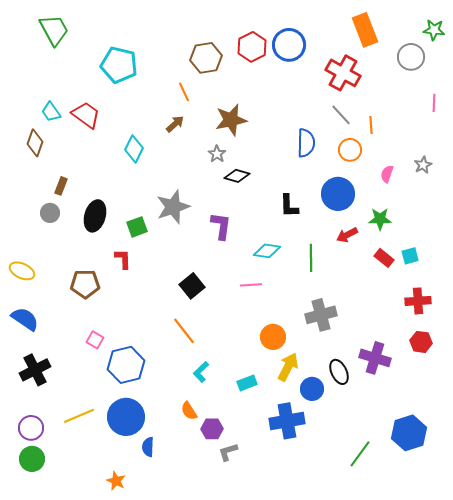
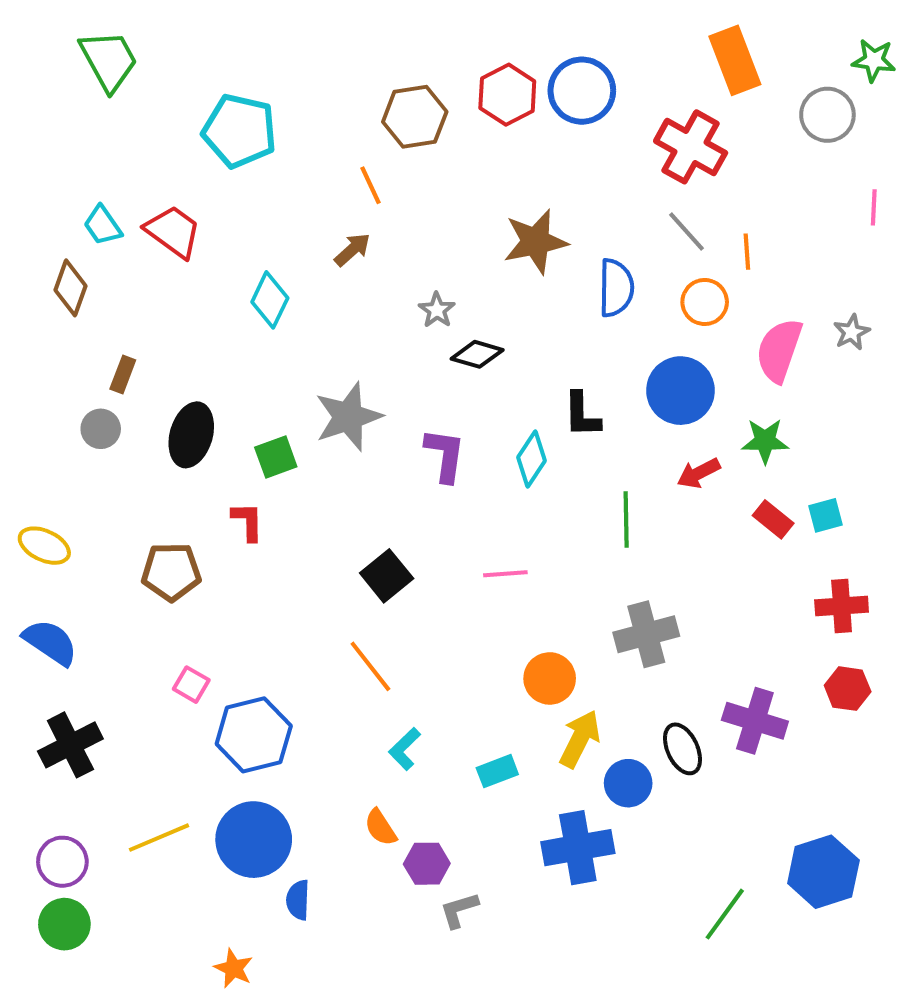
brown star: (231, 120) -> (536, 242), moved
pink semicircle: (387, 174) -> (779, 350), size x1.8
cyan diamond: (267, 251) -> (531, 459), moved, turned -64

